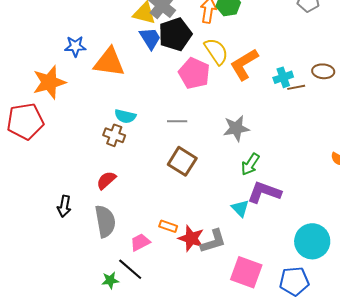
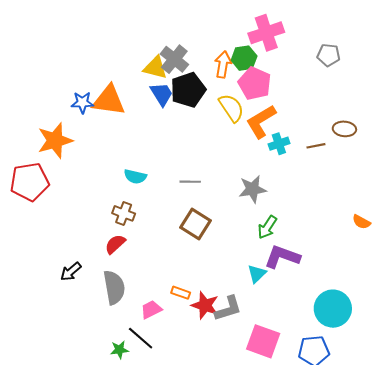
orange triangle: (109, 62) -> (109, 100), moved
pink pentagon: (194, 73) -> (255, 83), moved
cyan cross: (283, 77) -> (279, 144), moved
brown cross: (114, 135) -> (124, 213), moved
black arrow: (64, 206) -> (71, 272), turned 40
cyan triangle: (240, 208) -> (257, 274), turned 30

